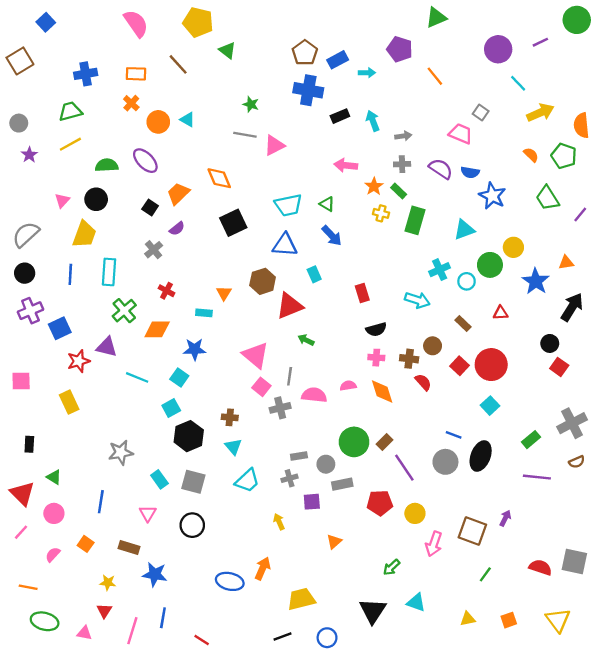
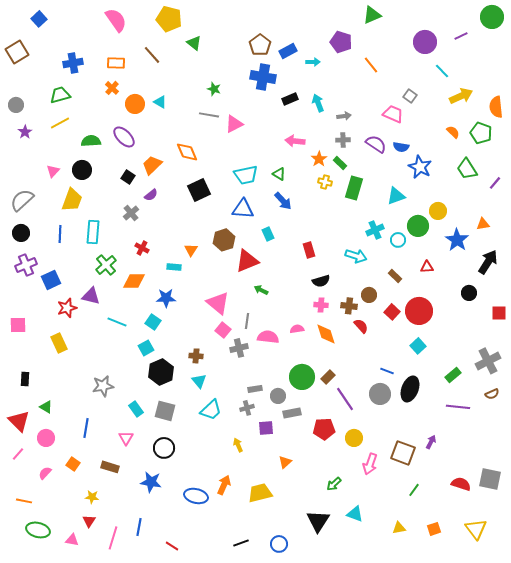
red square: (559, 367) -> (499, 313), moved, turned -35
blue star: (155, 574) -> (151, 482), moved
yellow trapezoid: (301, 599) -> (260, 493), moved

